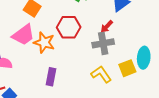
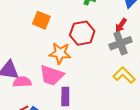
pink trapezoid: (23, 35) -> (52, 75), moved, turned 65
purple rectangle: (51, 77) -> (65, 97), moved

